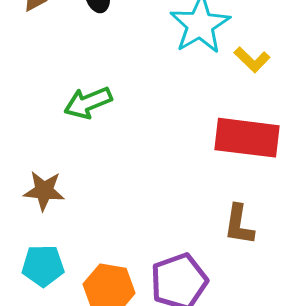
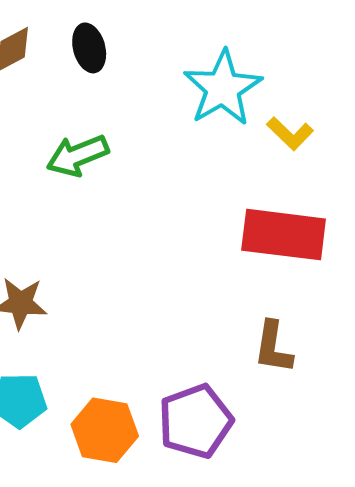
green arrow: (88, 103) -> (78, 156), moved

